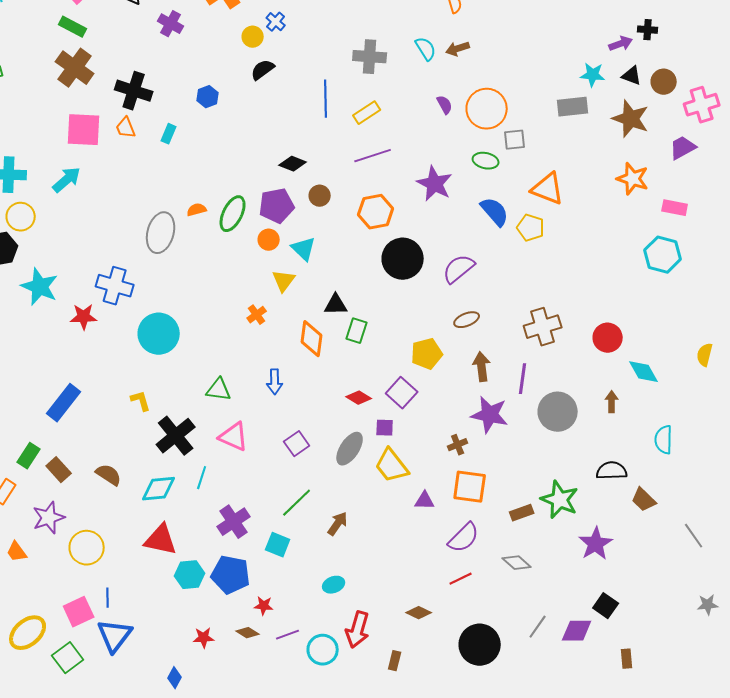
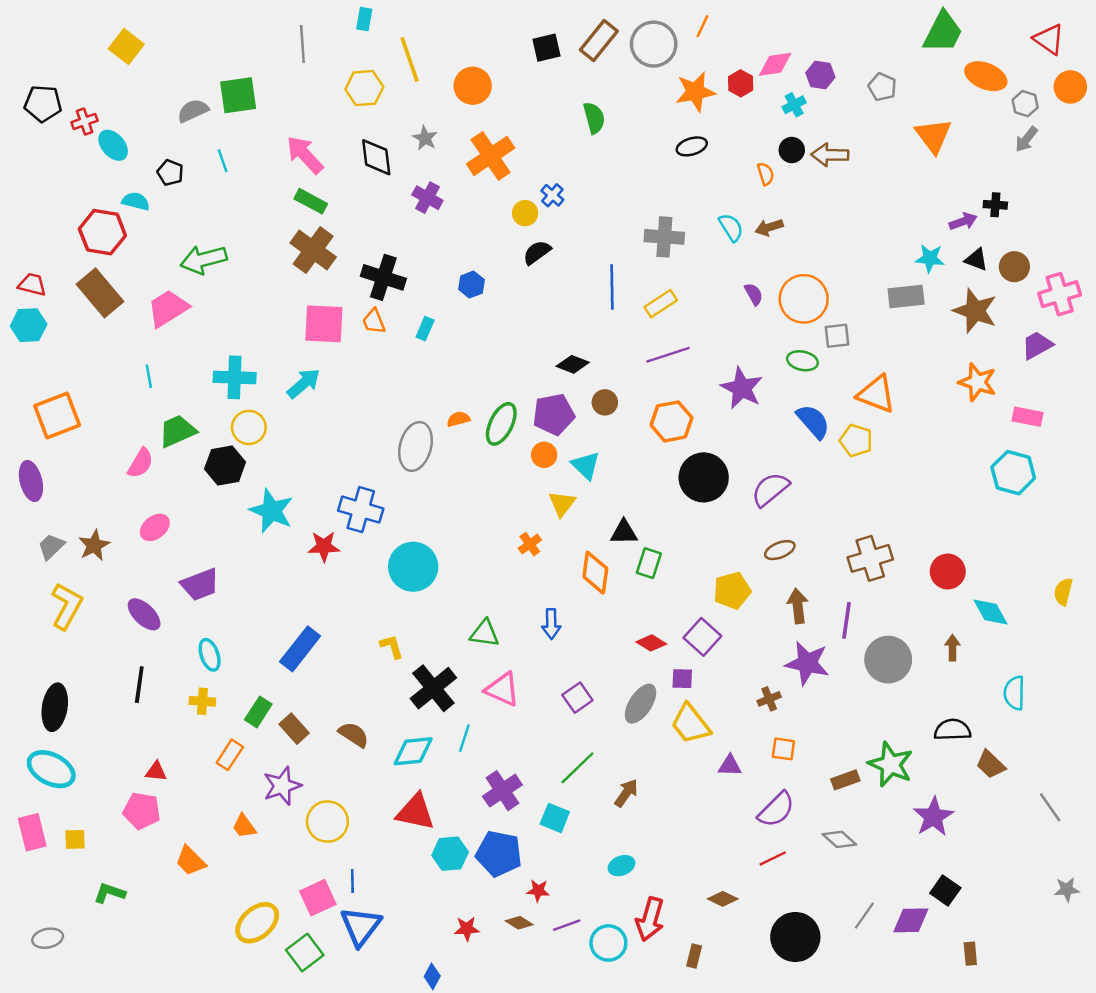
orange square: (470, 487) -> (783, 749), size x0.6

